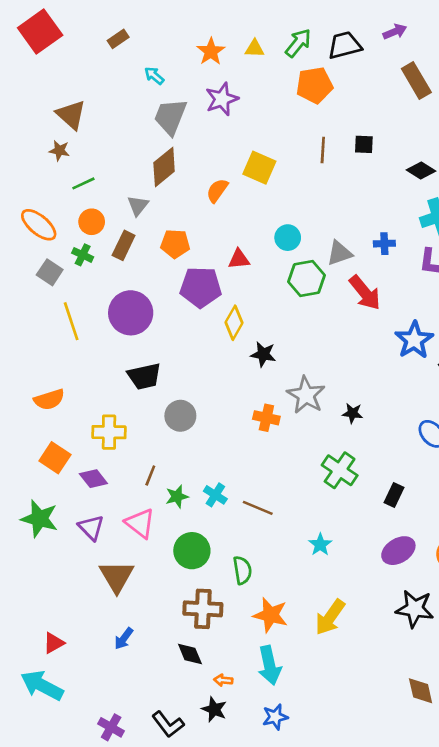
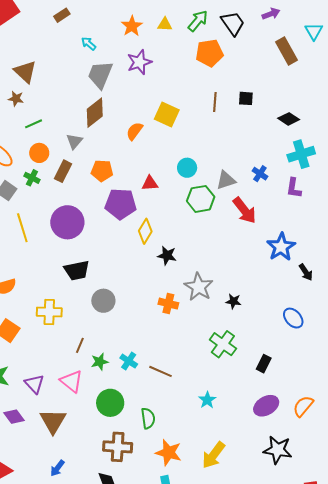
black trapezoid: (345, 45) -> (233, 23), turned 68
blue cross: (384, 244) -> (260, 174), turned 35
purple diamond: (93, 479) -> (14, 417), moved

